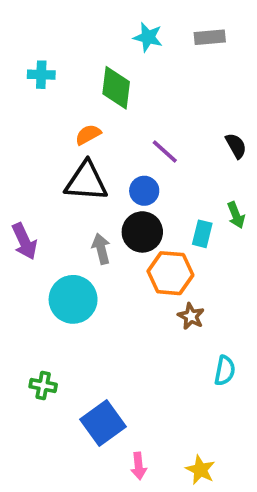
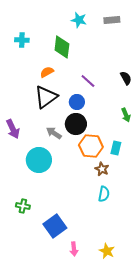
black triangle: (86, 181) -> (46, 97), turned -40
cyan rectangle: (202, 234) -> (116, 148), moved
gray arrow: (101, 249) -> (54, 133), turned -42
cyan semicircle: (225, 371) -> (104, 194), moved

